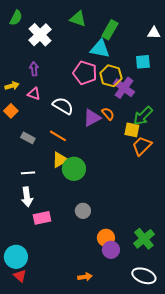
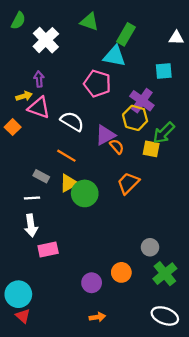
yellow hexagon: (111, 76) -> (135, 118), moved
yellow arrow: (12, 86) -> (24, 96), moved
pink triangle: (34, 94) -> (39, 108), size x1.5
orange semicircle: (108, 114) -> (117, 147), moved
gray rectangle: (28, 138) -> (41, 176), moved
orange trapezoid: (142, 146) -> (128, 183), moved
gray circle: (83, 211) -> (150, 247), moved
purple circle: (111, 250) -> (92, 283), moved

